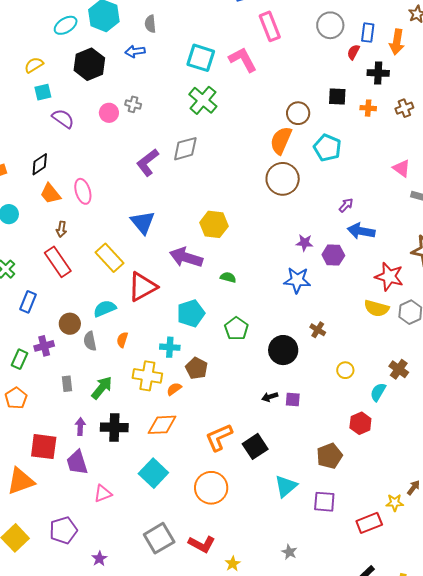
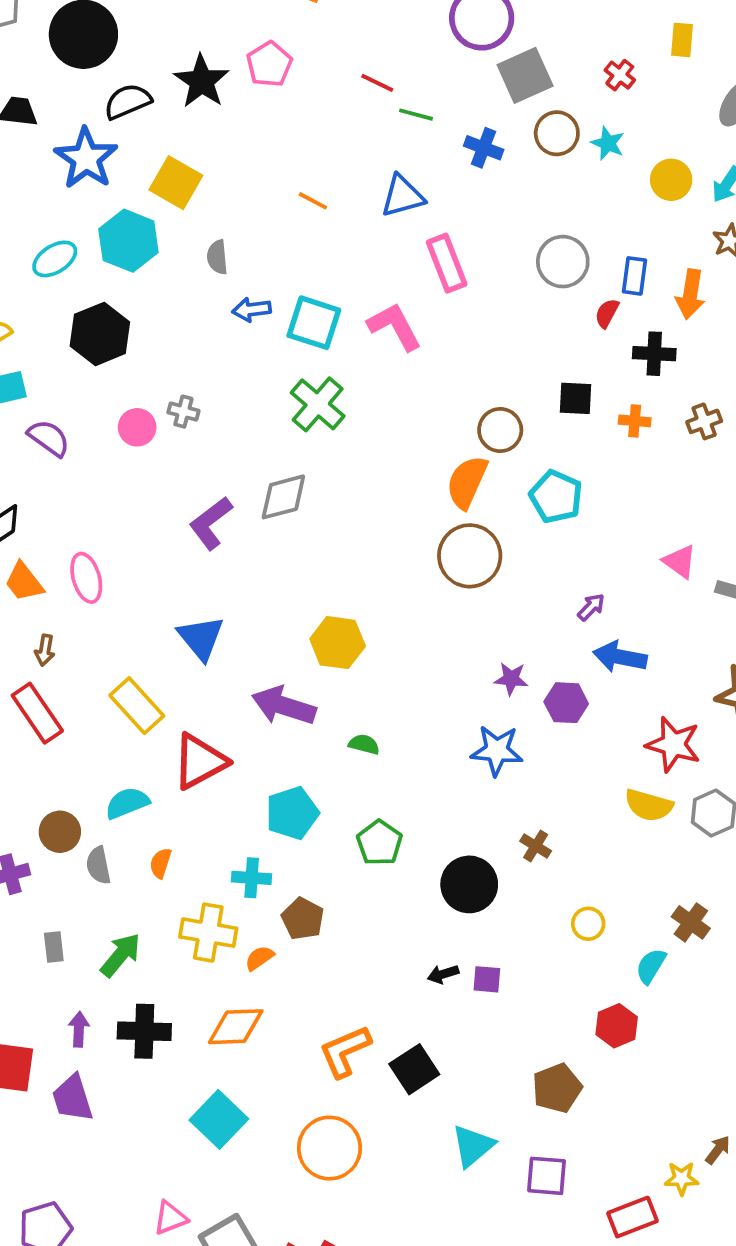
blue arrow: (135, 51) -> (252, 310), moved
pink triangle: (402, 168) -> (680, 562), moved
pink triangle: (103, 494) -> (170, 1218), moved

